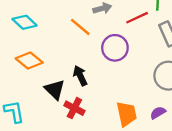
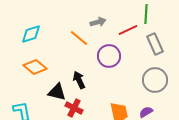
cyan diamond: (25, 22) -> (31, 34), turned -60
black triangle: (55, 90) -> (57, 92), turned -30

